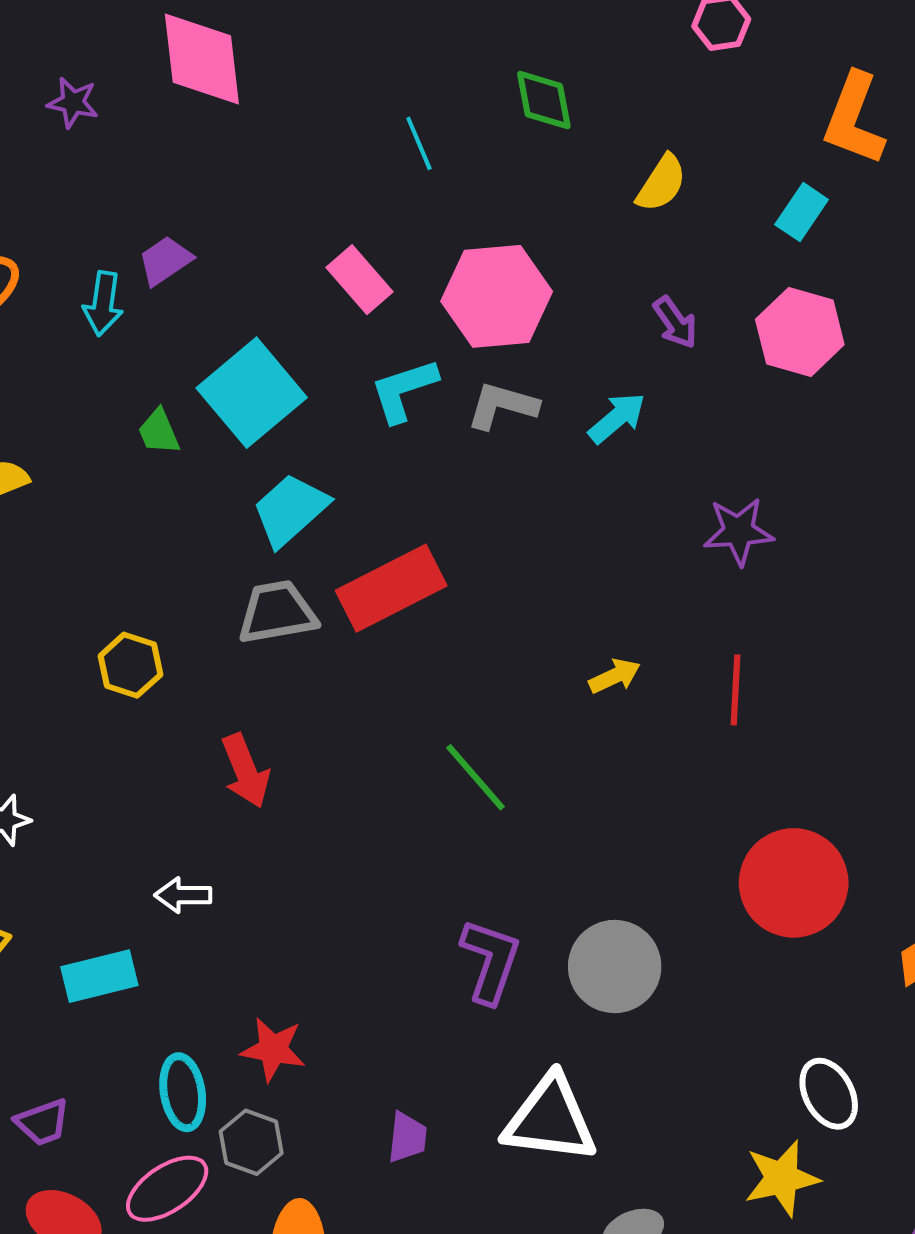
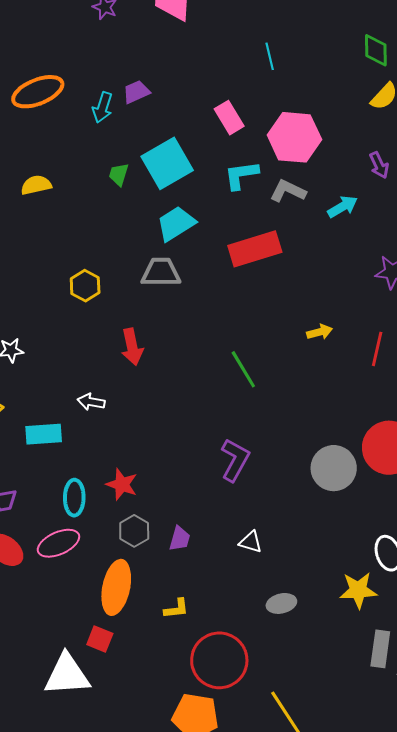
green diamond: (544, 100) -> (376, 50), moved
green trapezoid: (159, 432) -> (119, 174), turned 30
red rectangle: (391, 588) -> (255, 249), moved
gray circle: (615, 967) -> (334, 468), moved
white triangle: (550, 1119) -> (251, 542), size x0.5
gray hexagon: (251, 1142) -> (134, 531), moved

